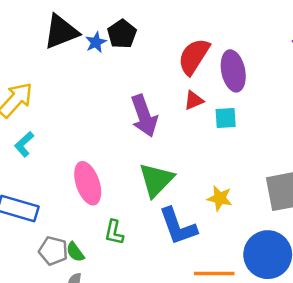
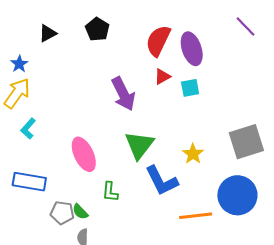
black triangle: (61, 32) -> (48, 33), size x0.6
blue star: (96, 42) -> (19, 64), moved
yellow star: (220, 198) -> (193, 154), turned 30

